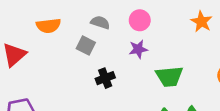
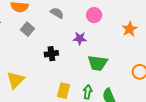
pink circle: (140, 20) -> (94, 15), moved
gray square: (86, 46) -> (28, 29), moved

